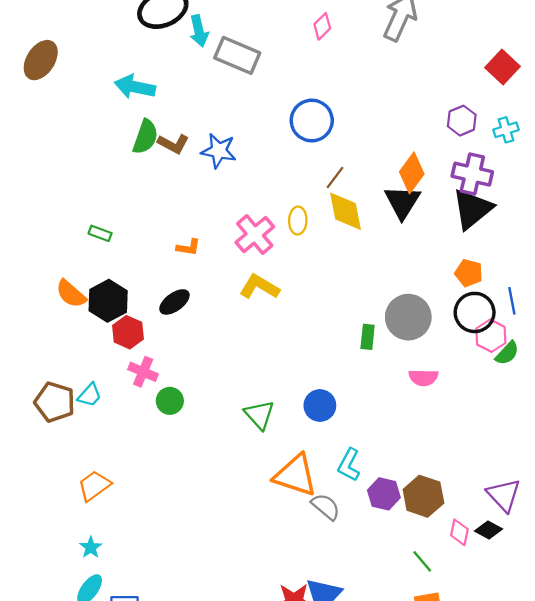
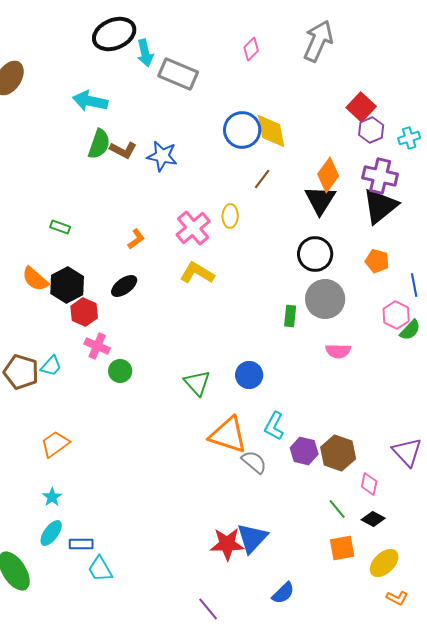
red square: (503, 67) -> (361, 107), moved
yellow diamond: (345, 211) -> (271, 131), moved
orange L-shape: (188, 247) -> (136, 239), turned -45
black circle: (475, 312) -> (315, 254), moved
black diamond: (489, 530) -> (373, 519), moved

